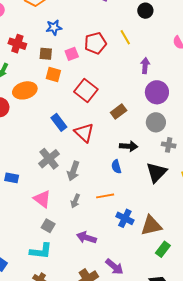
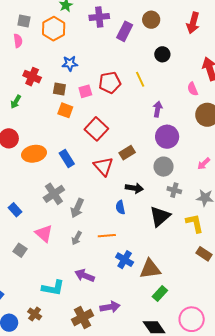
orange ellipse: (25, 90) -> (34, 154), moved
red triangle: (84, 133) -> (103, 166), moved
blue rectangle: (12, 178) -> (15, 210), turned 32
gray square: (48, 226) -> (20, 250), moved
cyan L-shape: (41, 251) -> (53, 288), moved
purple arrow: (114, 267) -> (110, 307), turned -54

